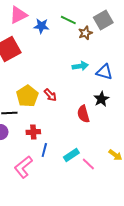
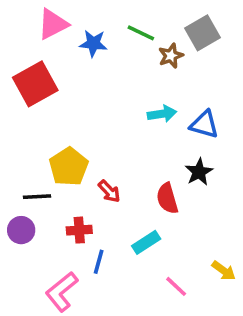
red arrow: (50, 95) -> (109, 191), moved
cyan rectangle: (71, 155) -> (146, 242), moved

